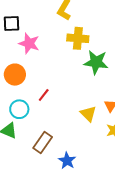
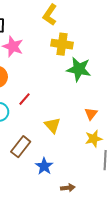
yellow triangle: (88, 114) -> (52, 125), moved

